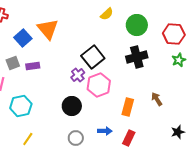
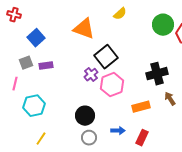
green circle: (137, 25) -> (163, 25), moved
orange triangle: (48, 29) -> (84, 29), moved, turned -30
black cross: (137, 57) -> (157, 74), moved
black circle: (72, 106) -> (85, 116), moved
orange rectangle: (128, 107) -> (141, 107), turned 60

